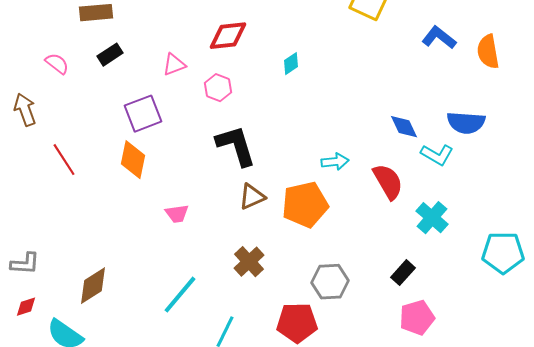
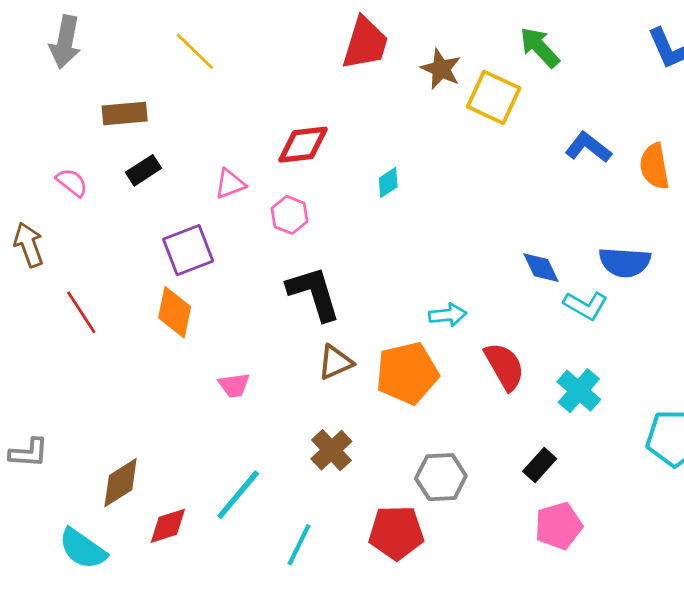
red semicircle: (388, 182) -> (504, 366), moved
red diamond: (26, 307) -> (168, 526), moved, size x1.4

